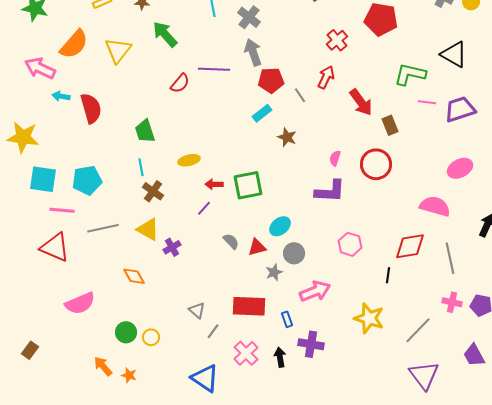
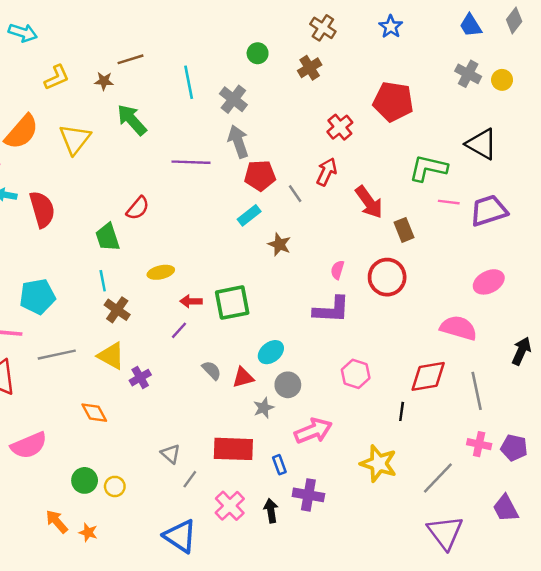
red semicircle: (180, 83) -> (138, 208), moved

